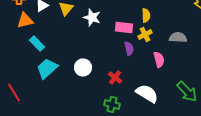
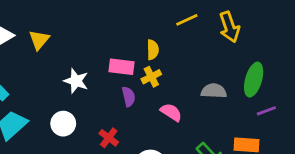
white star: (92, 17) -> (76, 81), moved
gray semicircle: (178, 37) -> (214, 91), moved
pink semicircle: (159, 59) -> (171, 112), turned -42

